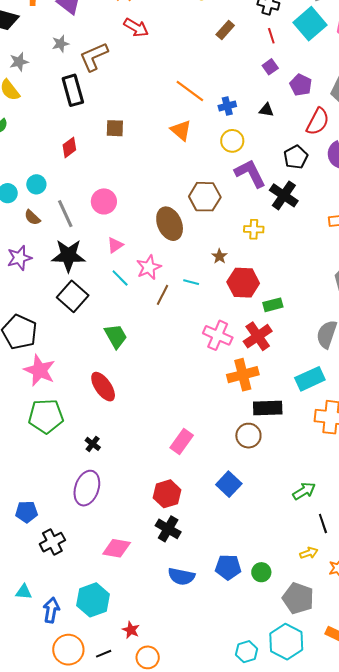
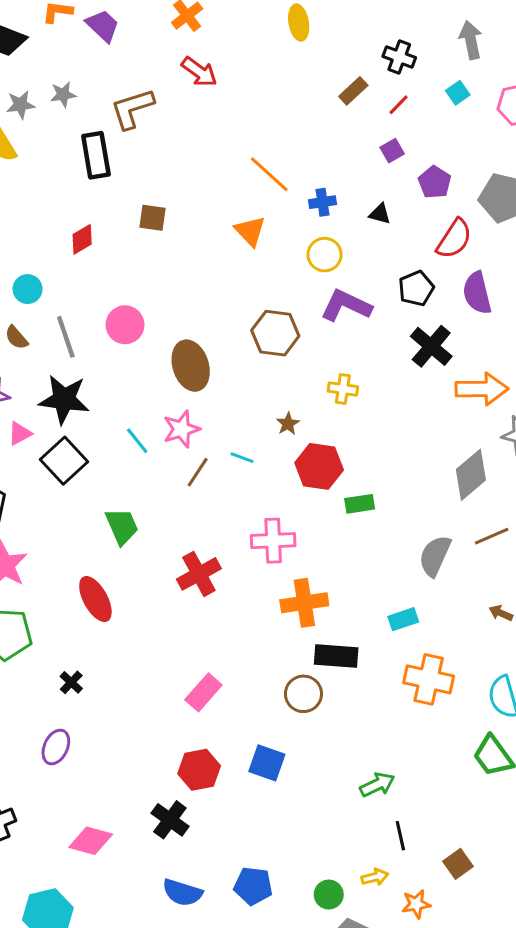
cyan square: (310, 24) -> (458, 93), size x0.5
brown rectangle: (225, 30) -> (353, 91), moved
red line: (271, 36) -> (399, 105), turned 56
gray star: (60, 44) -> (63, 94), moved
purple L-shape: (250, 173) -> (346, 306), turned -44
black cross: (284, 195) -> (431, 346), moved
brown ellipse: (170, 224) -> (191, 366), moved
pink triangle: (115, 245) -> (20, 433), moved
pink cross: (218, 335) -> (273, 541), turned -32
red cross: (258, 336) -> (199, 574), moved
cyan rectangle: (310, 379) -> (403, 619), size x0.7
blue square: (229, 484) -> (267, 763), turned -30
purple ellipse: (87, 488) -> (56, 747), size x0.7
red hexagon: (167, 494) -> (199, 770), moved
green circle: (261, 572) -> (329, 895), moved

